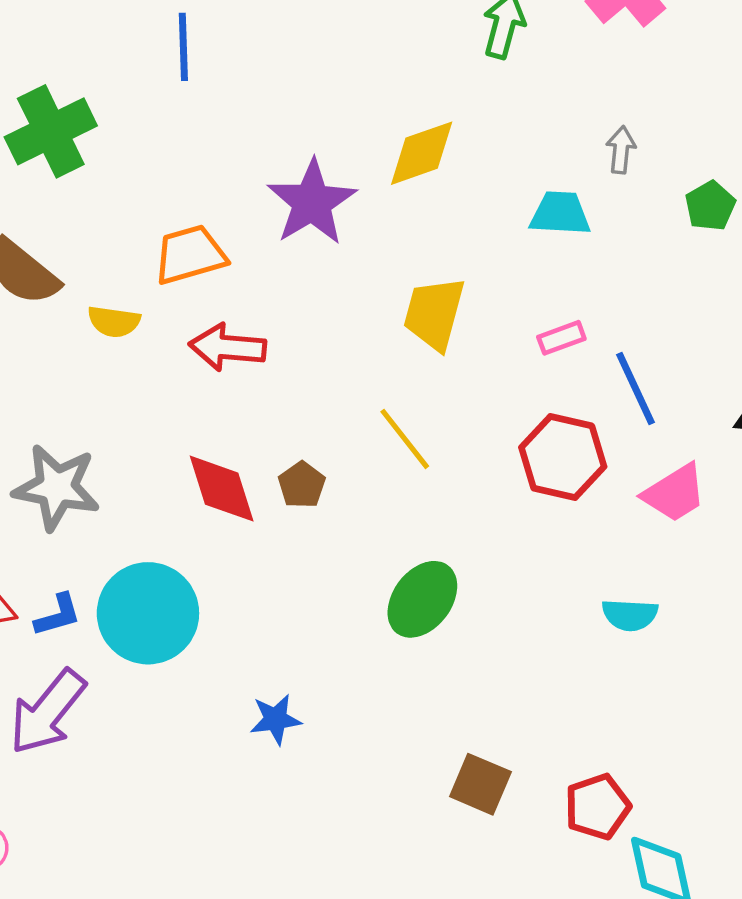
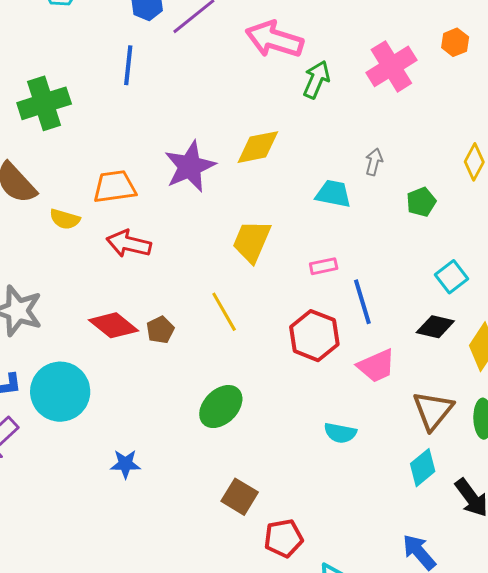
red diamond: (222, 489) -> (113, 325), turned -42
brown square: (480, 784) -> (240, 497), moved
red pentagon: (598, 807) -> (284, 538), moved

